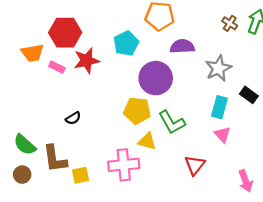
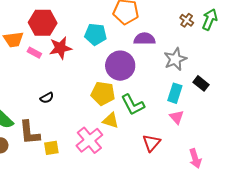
cyan pentagon: (126, 43) -> (96, 34), turned 30
pink cross: (124, 165) -> (89, 140), turned -36

